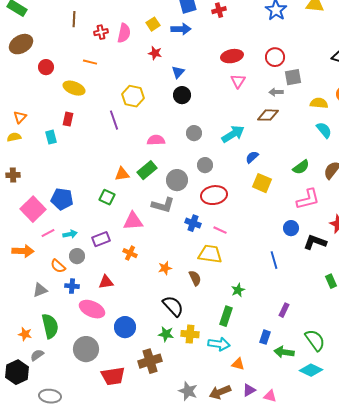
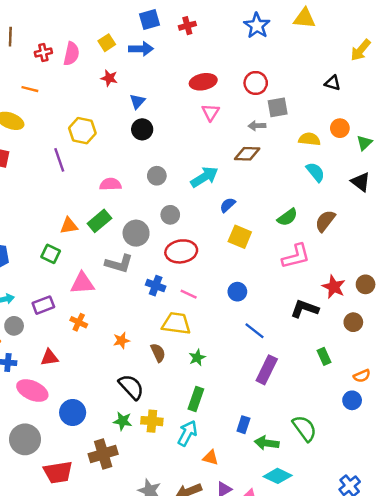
blue circle: (291, 228) -> (237, 292), moved
blue line: (274, 260) -> (254, 331), turned -36
green star: (238, 290) -> (197, 358), moved
purple rectangle: (284, 310) -> (267, 370), moved, size x1.6
cyan arrow: (219, 344) -> (187, 433), turned -70
cyan diamond: (311, 370) -> (278, 476), moved

